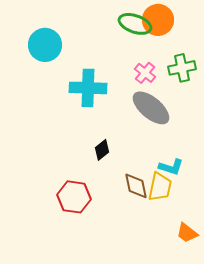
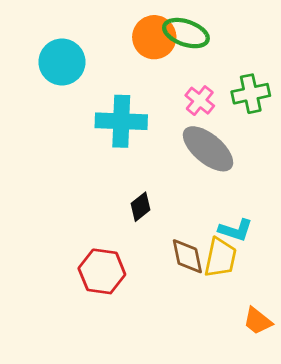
orange circle: (158, 20) -> (154, 37), moved

